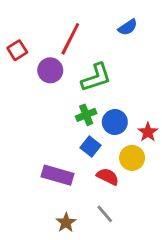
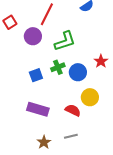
red star: (148, 132) -> (101, 61), moved
blue square: (90, 146) -> (36, 75), moved, turned 32
gray line: (105, 214) -> (71, 136), turned -64

